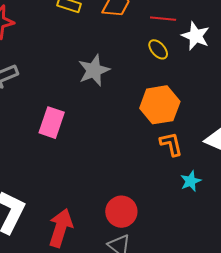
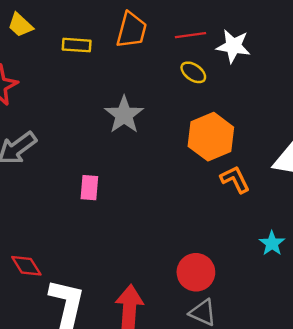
pink rectangle: (52, 123) -> (89, 188), size x0.7
cyan star: (191, 181) -> (272, 243), moved

